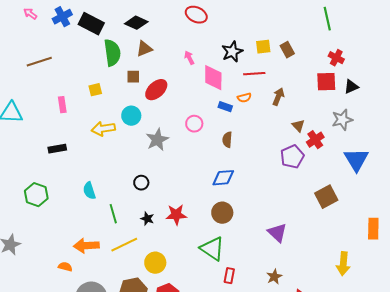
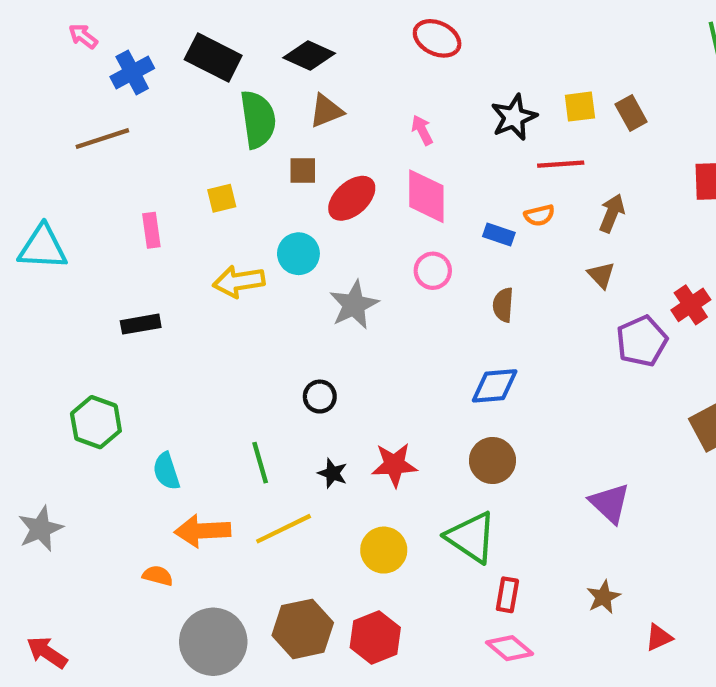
blue cross: (62, 17) -> (132, 72), moved
pink diamond: (213, 78) -> (426, 196), moved
brown triangle: (298, 126) -> (601, 275), moved
cyan semicircle: (89, 191) -> (166, 471), moved
yellow circle: (155, 263) -> (384, 550), moved

